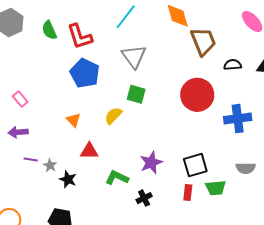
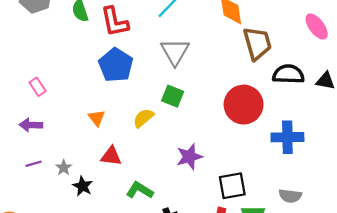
black semicircle: (233, 65) -> (288, 74), size x1.5
purple line: (31, 159) -> (34, 164), moved, turned -32
purple star: (151, 163) -> (189, 157), moved

